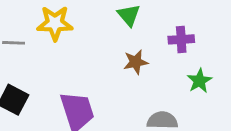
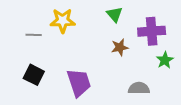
purple cross: (181, 39) -> (152, 31), size x1.5

